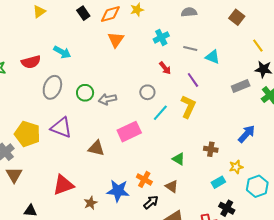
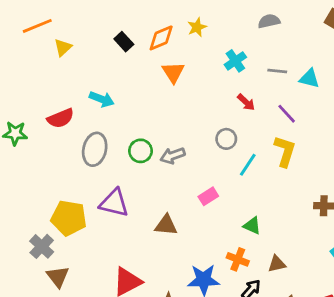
pink rectangle: (129, 132) -> (208, 196), size x0.6
green triangle: (179, 159) -> (252, 226), moved
brown triangle: (172, 186) -> (277, 264), turned -40

